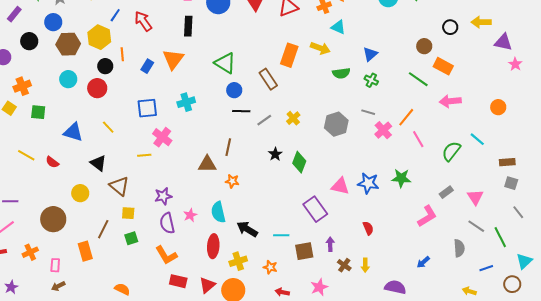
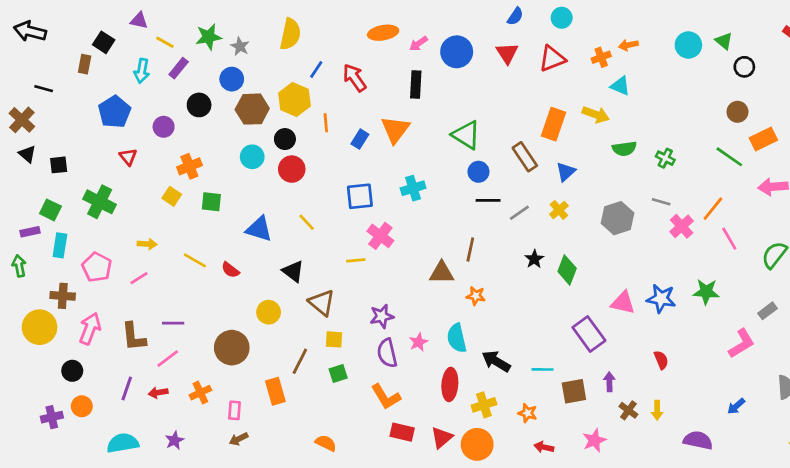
black circle: (450, 27) -> (744, 67), moved
blue triangle: (370, 54) -> (566, 172), moved
black circle: (105, 66) -> (285, 139), moved
orange rectangle: (443, 66) -> (763, 139), turned -54

